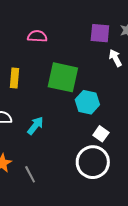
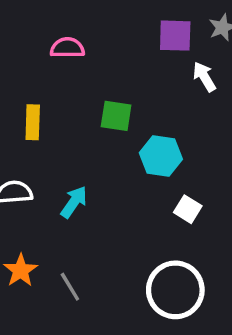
green square: (63, 77) -> (116, 116), size x0.6
white circle: (93, 162) -> (175, 290), moved

